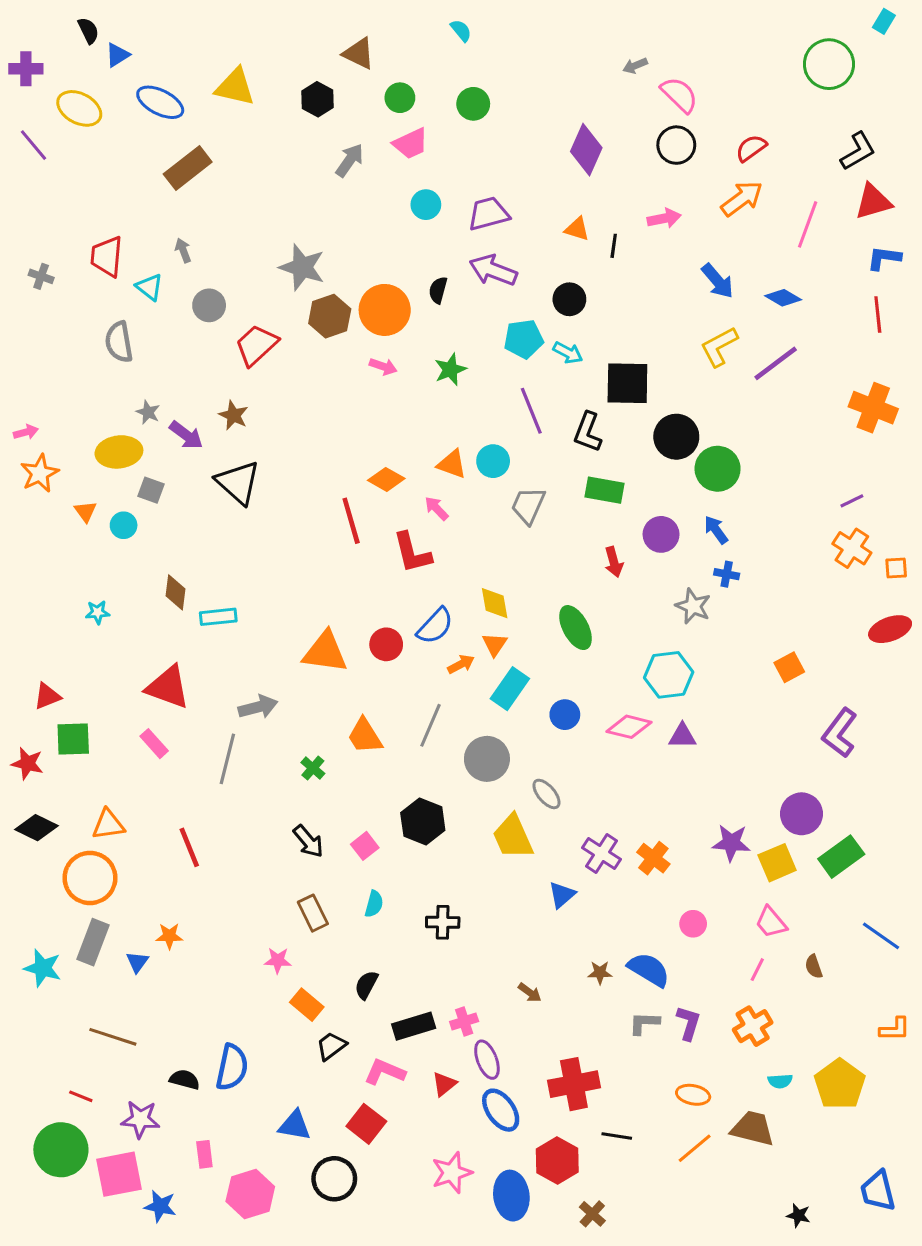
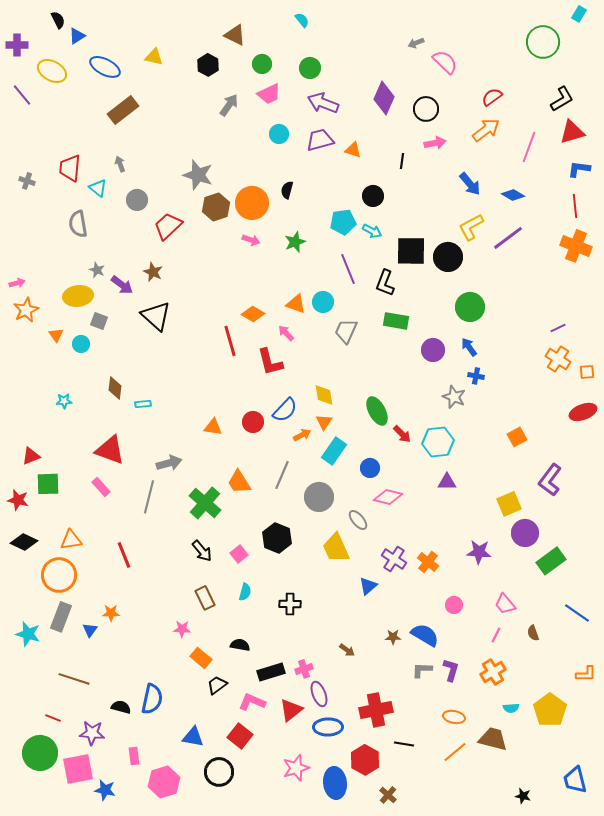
yellow triangle: (235, 87) -> (154, 57), size x0.7
black circle: (676, 145) -> (426, 109), moved
orange triangle: (577, 229) -> (353, 150), moved
purple arrow: (493, 270) -> (323, 103), moved
orange cross: (873, 408) -> (576, 246), moved
black circle: (676, 437) -> (448, 257), moved
red arrow: (614, 562) -> (402, 434), moved, turned -30
cyan rectangle: (218, 617) -> (143, 404), size x0.7
orange triangle: (325, 652) -> (213, 427), size x0.6
pink diamond: (629, 727) -> (388, 497), moved
green cross: (313, 768) -> (205, 503), size x2.0
yellow square: (777, 863) -> (509, 504), moved
black semicircle: (366, 985) -> (240, 645), turned 72
red triangle: (444, 1084) -> (291, 710), size x1.4
blue ellipse: (501, 1110) -> (328, 727), turned -56

